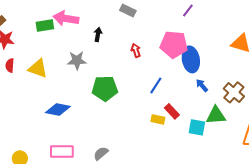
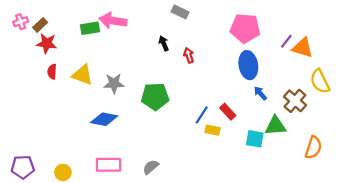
purple line: (188, 10) -> (286, 41), moved
black arrow: (98, 34) -> (164, 43), moved, turned -32
pink pentagon: (174, 44) -> (245, 28), moved
gray star: (77, 60) -> (114, 83), moved
blue line: (156, 85) -> (202, 115), moved
red rectangle: (172, 111) -> (228, 112), moved

